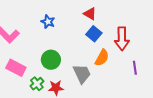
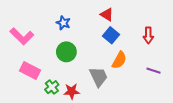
red arrow: (122, 39) -> (148, 35), moved, size x0.7
green circle: (51, 60) -> (66, 52), moved
purple line: (135, 68) -> (153, 71), turned -64

